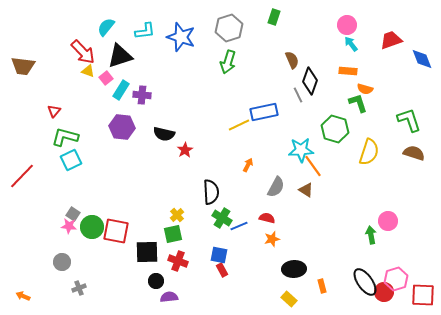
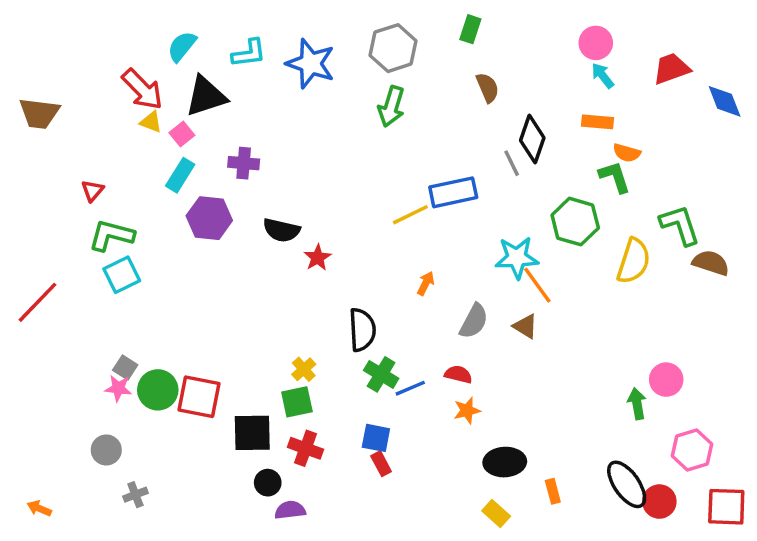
brown semicircle: (292, 60) -> (488, 88), moved
cyan rectangle: (121, 90) -> (180, 175), moved
green L-shape: (409, 120) -> (680, 225), moved
pink hexagon: (396, 279) -> (692, 450), moved

